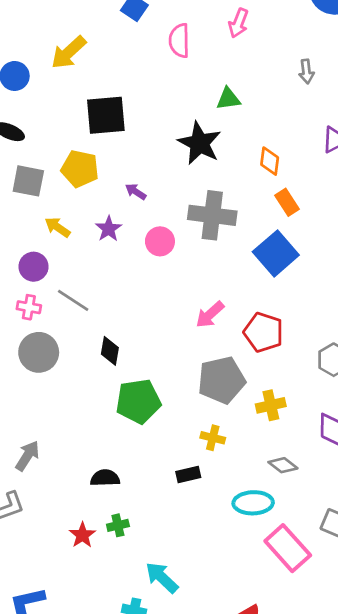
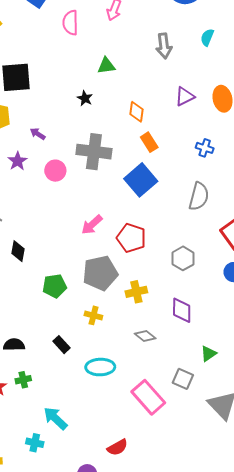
gray arrow: (306, 71) -> (164, 46), size x1.4
black star: (200, 143) -> (85, 98), size x0.5
green pentagon: (138, 401) -> (55, 286), moved, size x0.7
black rectangle: (188, 474) -> (61, 345), moved, turned 60
cyan ellipse: (253, 503) -> (100, 367), moved

